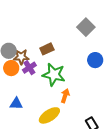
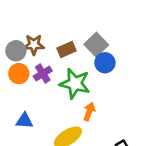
gray square: (86, 27) -> (96, 45), moved
brown star: (21, 57) -> (34, 45), moved
blue circle: (95, 60) -> (105, 63), moved

